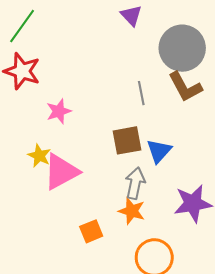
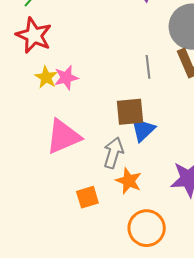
blue triangle: (159, 151) -> (143, 130), moved
yellow star: (39, 156) -> (46, 77), moved
gray arrow: (135, 183) -> (113, 153), moved

